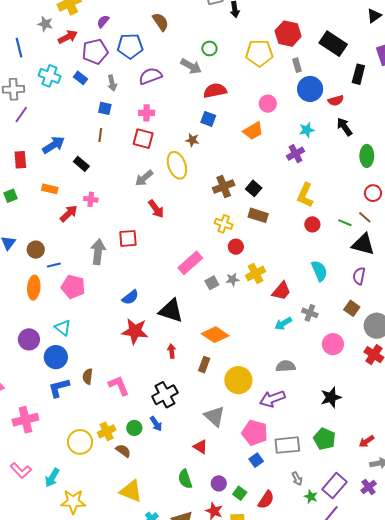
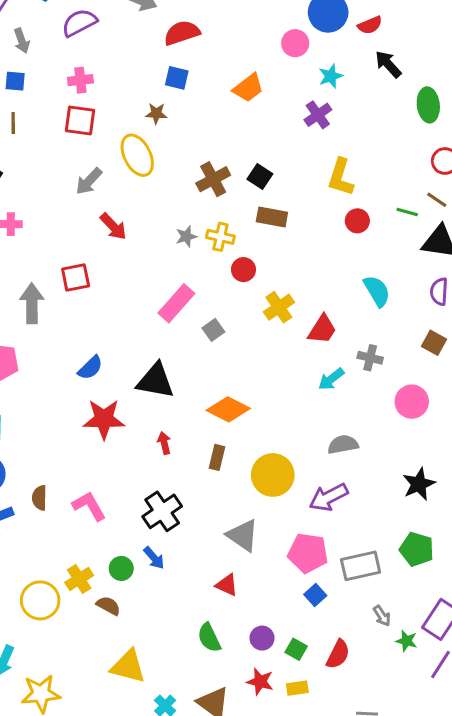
pink circle: (268, 104) -> (295, 43), moved
gray star: (233, 279) -> (186, 236), moved

